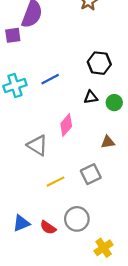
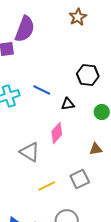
blue line: (50, 79) -> (42, 90), turned 54
black triangle: (91, 97) -> (68, 104), moved

